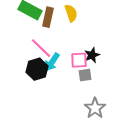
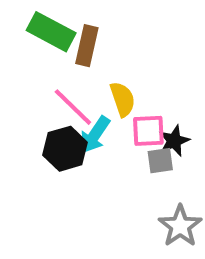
yellow semicircle: (71, 13) -> (123, 99), moved
black star: (92, 55) -> (174, 141), moved

